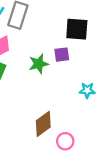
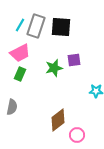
black square: (77, 29) -> (61, 27), moved

